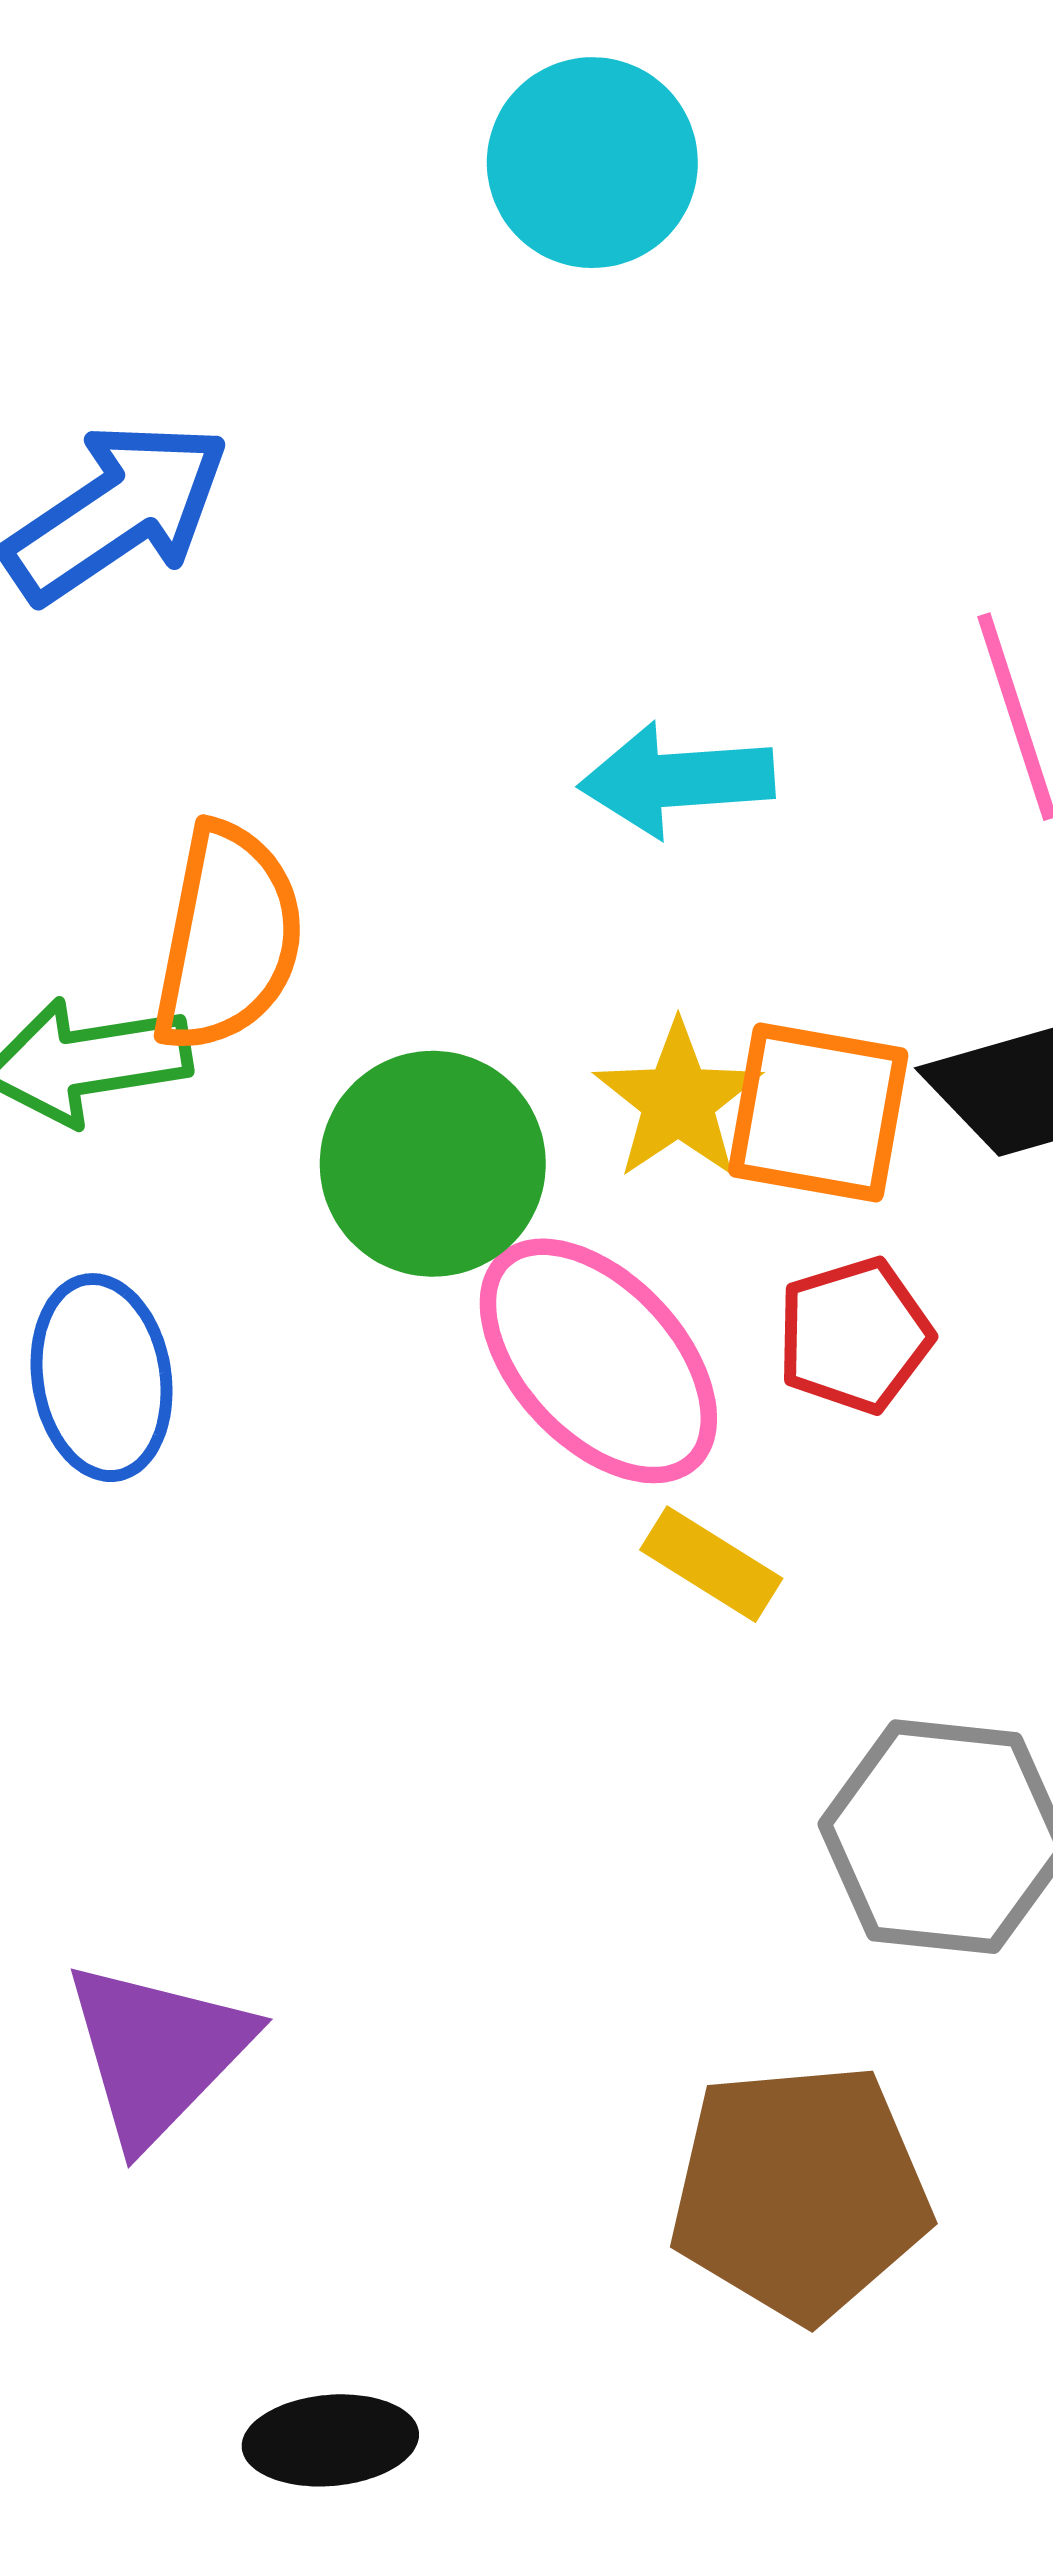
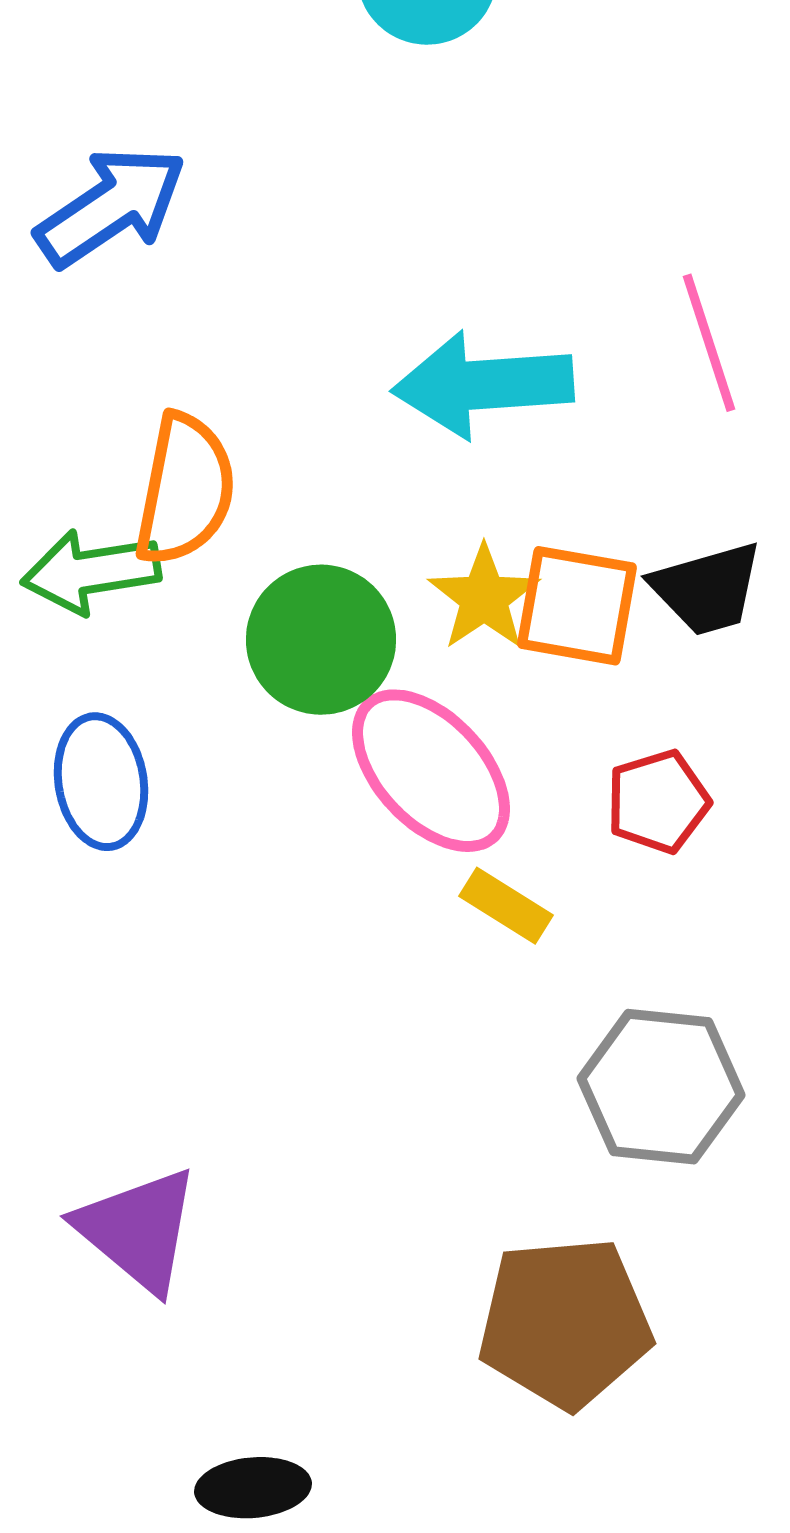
cyan arrow: (677, 780) -> (483, 385), size x1.4
red pentagon: (854, 1335) -> (658, 802), moved
purple triangle: (157, 2052) -> (138, 1230), turned -34

